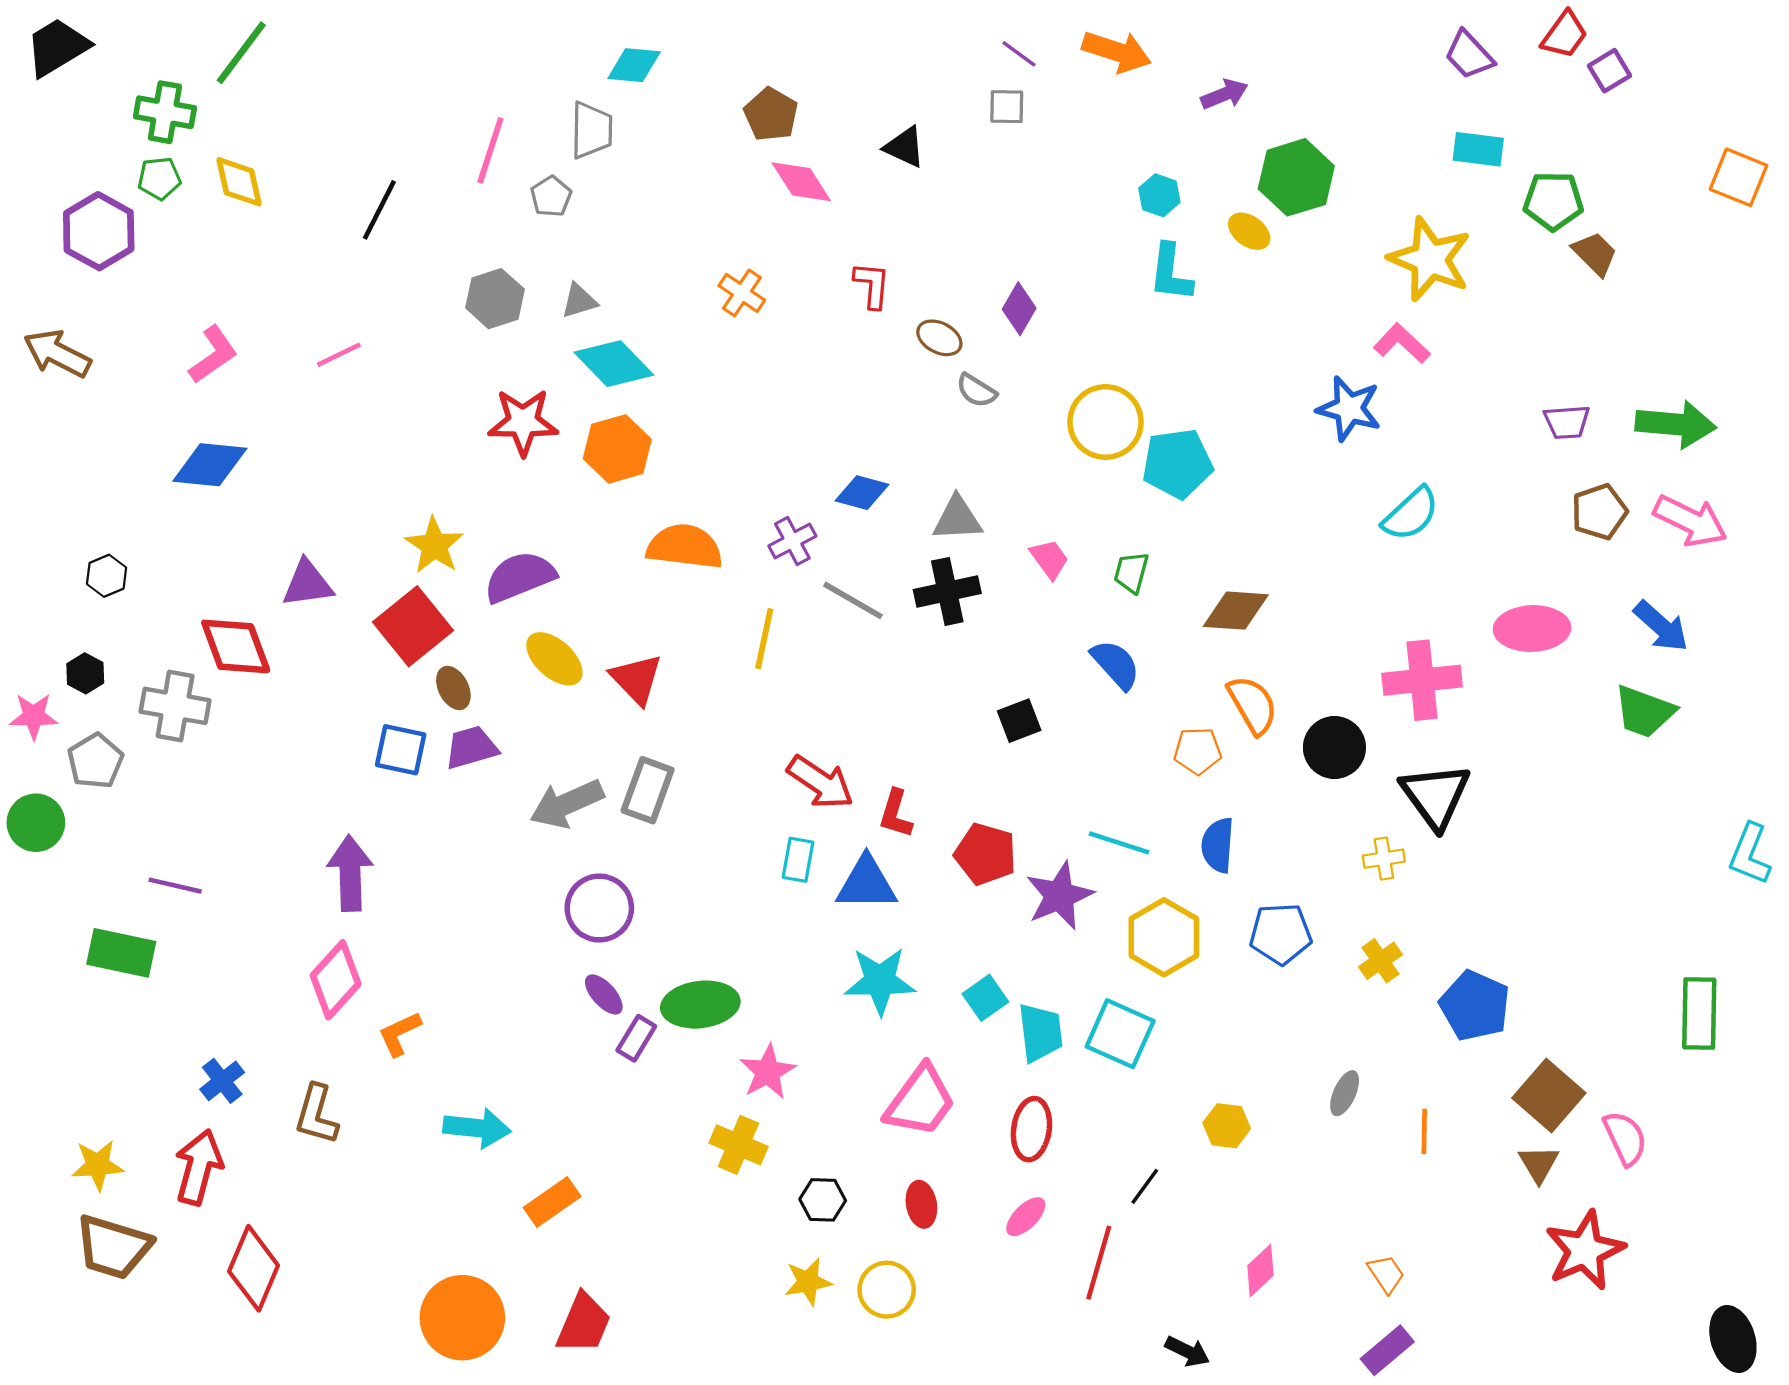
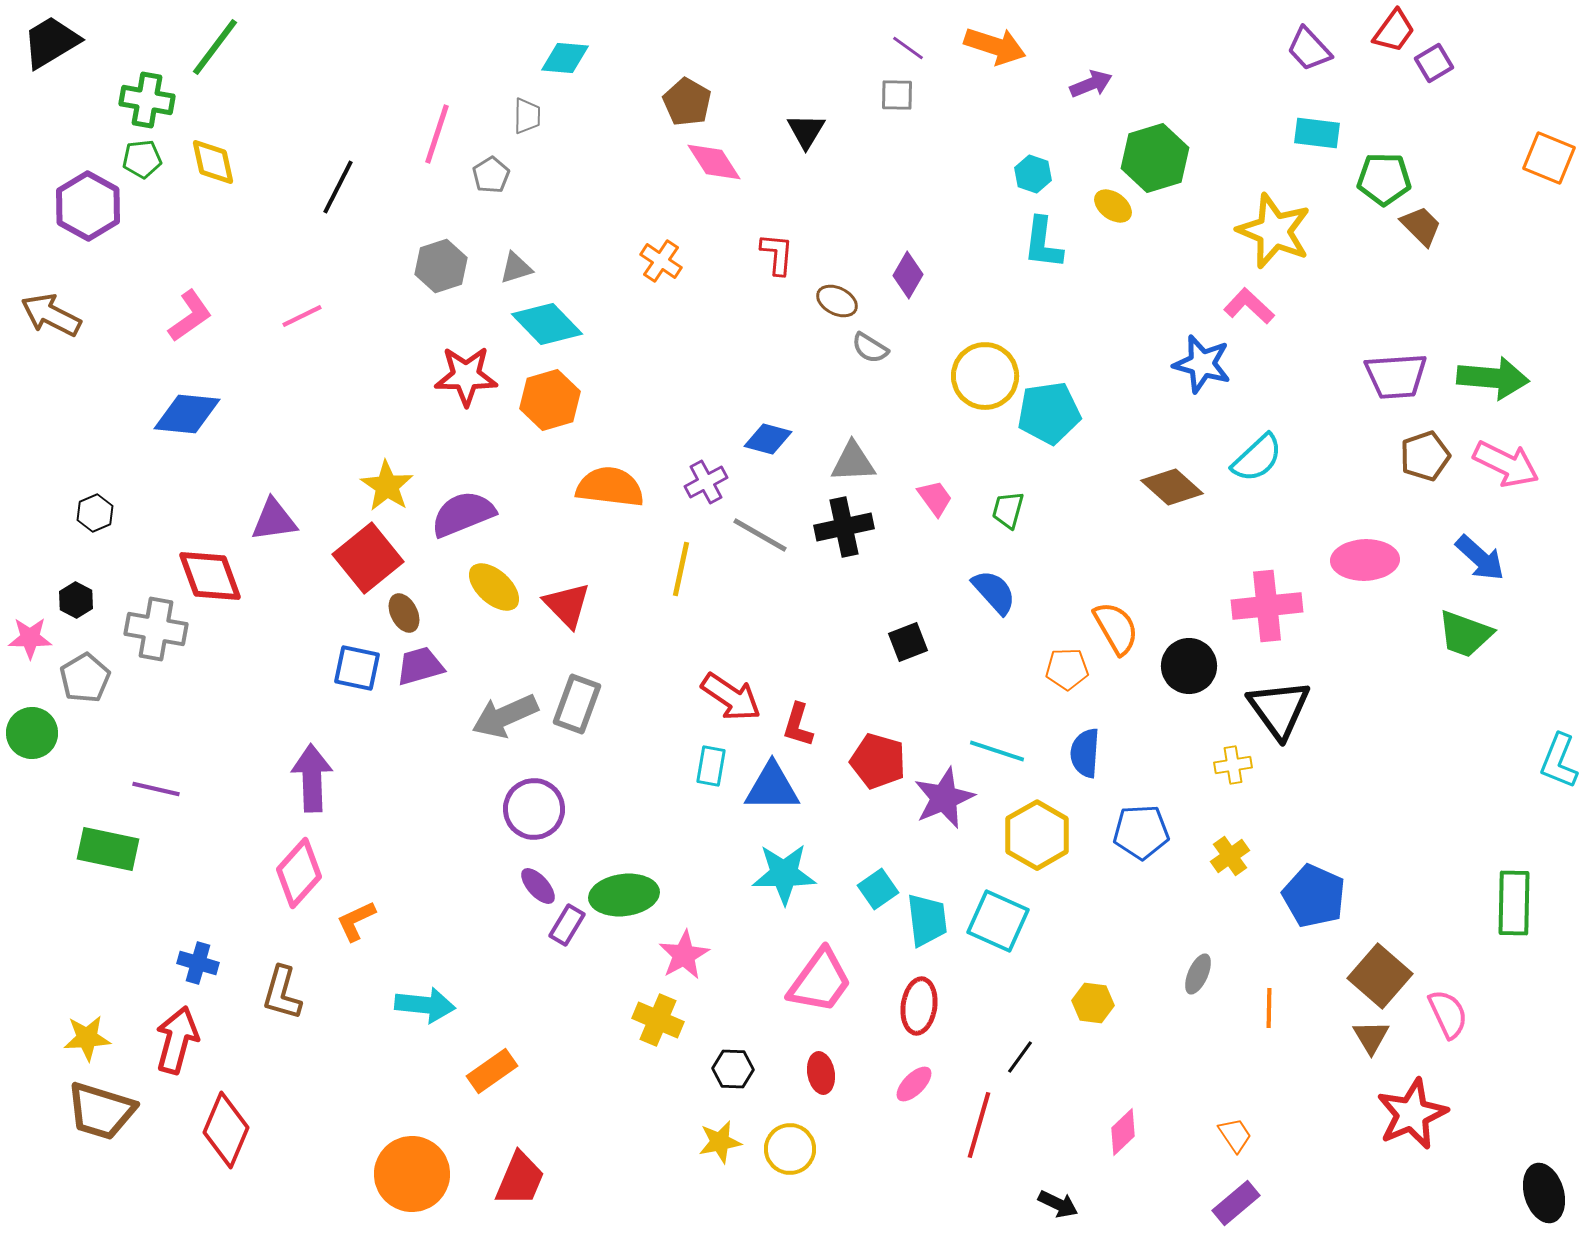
gray trapezoid: (591, 130) -> (527, 116), size x0.7
black triangle: (905, 147) -> (806, 131), turned 36
purple trapezoid: (1567, 422) -> (1396, 376), size x1.5
brown diamond: (1236, 611) -> (1172, 487), moved, turned 38
blue cross: (222, 1081) -> (198, 963), turned -36

